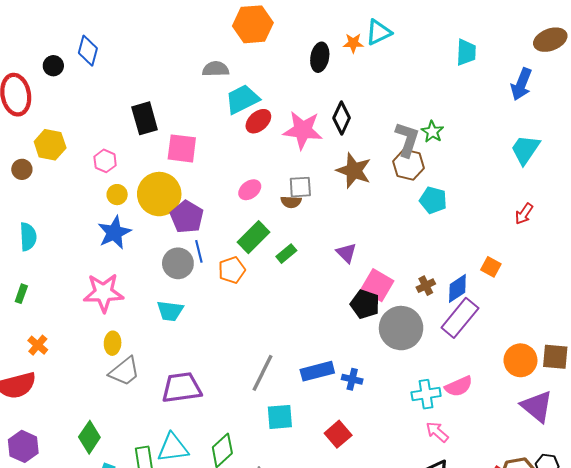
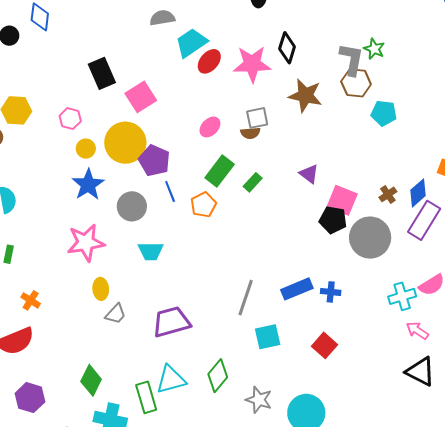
pink square: (182, 148) -> (141, 97), turned -32
gray circle: (178, 263) -> (132, 206), moved
gray trapezoid: (124, 371) -> (116, 314), size x0.7

